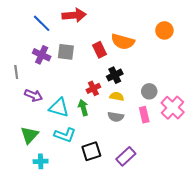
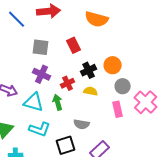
orange circle: (164, 30) -> (113, 65), moved
orange semicircle: (123, 42) -> (97, 19), moved
purple cross: (42, 55) -> (42, 74), moved
gray semicircle: (116, 117) -> (82, 124), moved

